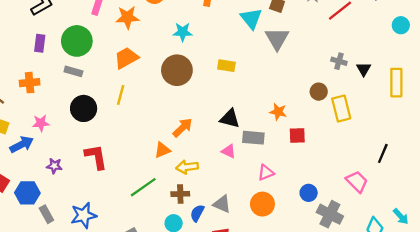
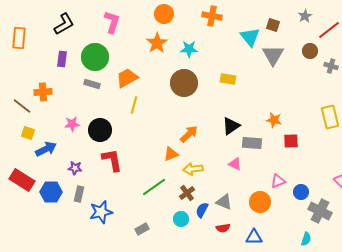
orange star: (127, 17) -> (157, 43), moved, turned -30
orange trapezoid: (126, 58) -> (127, 78), moved
gray cross: (339, 61) -> (331, 66), moved
orange cross: (30, 83) -> (43, 92), moved
brown circle: (319, 92) -> (310, 51), moved
black circle: (84, 108) -> (100, 130), moved
black triangle: (230, 119) -> (231, 126), turned -48
pink star: (41, 123) -> (72, 124), moved
pink triangle: (229, 151) -> (235, 164), moved
pink triangle: (266, 173) -> (278, 181), moved
brown cross: (180, 194) -> (187, 193), turned -35
gray rectangle: (46, 214) -> (79, 194), moved, turned 42

